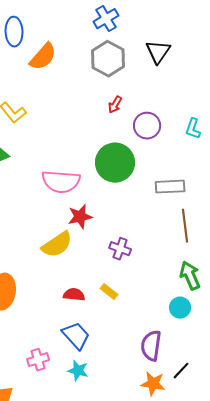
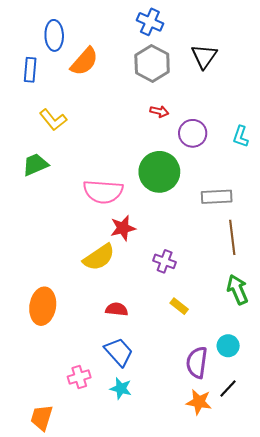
blue cross: (106, 19) -> (150, 22), turned -35
red arrow: (115, 105) -> (159, 111), turned -108
yellow rectangle: (109, 292) -> (179, 306), moved
cyan circle: (180, 308) -> (228, 346), moved

